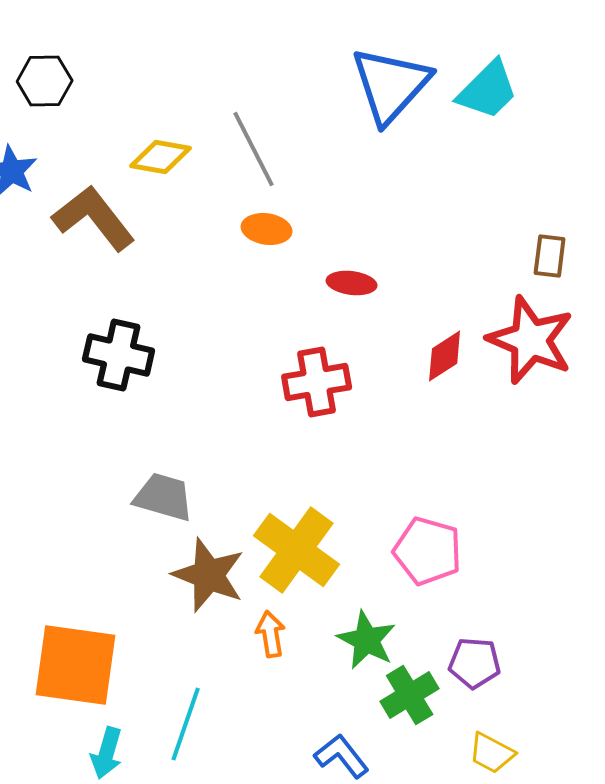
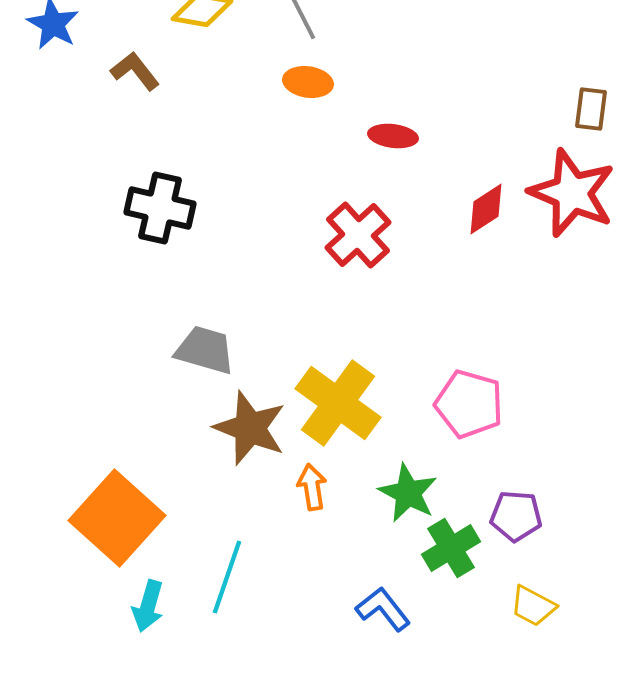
brown L-shape: (94, 218) -> (135, 71), size x0.6
red cross: (317, 382) -> (358, 235), turned -32
orange square: (76, 665) -> (117, 518), turned 34

